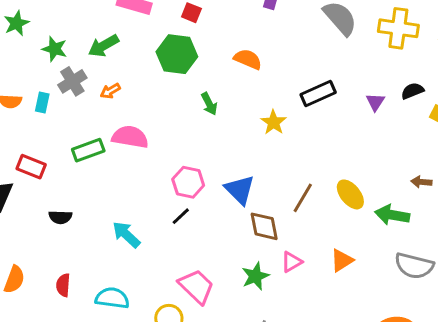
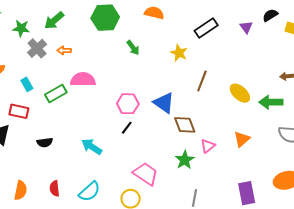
orange arrow: (110, 91) -> (64, 50), turned 40
cyan rectangle: (42, 103) -> (27, 84), moved, turned -32
brown line: (303, 198) -> (202, 81), moved
cyan semicircle: (112, 298) -> (90, 192), turned 140

